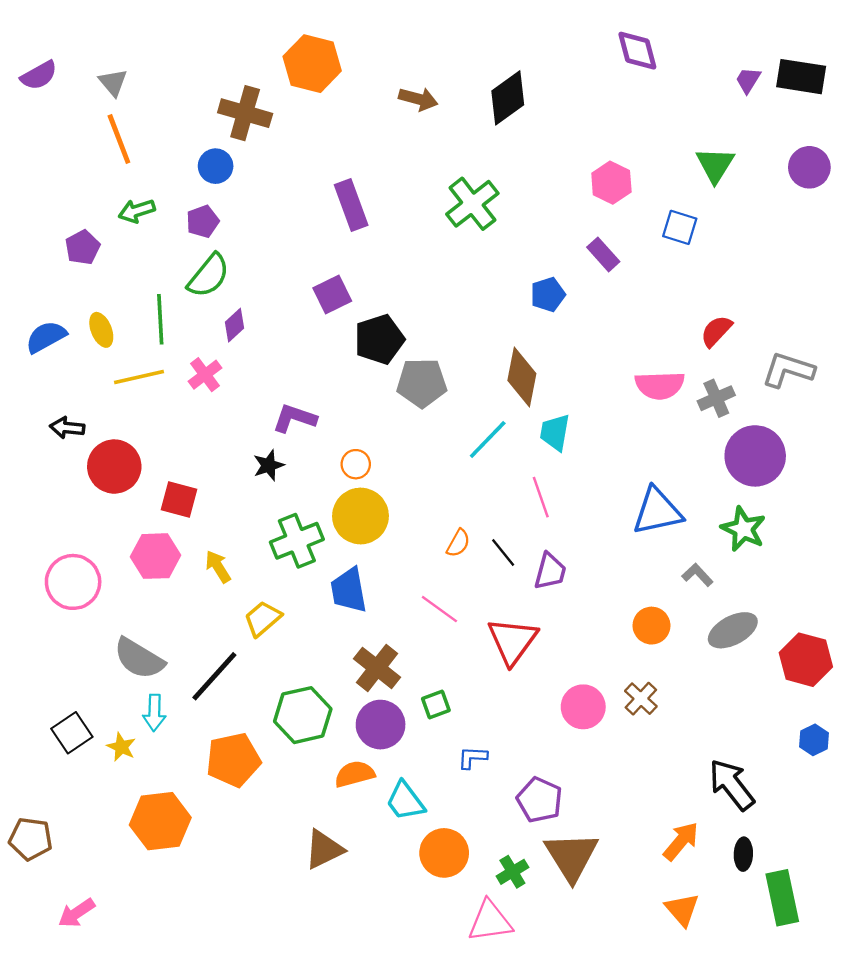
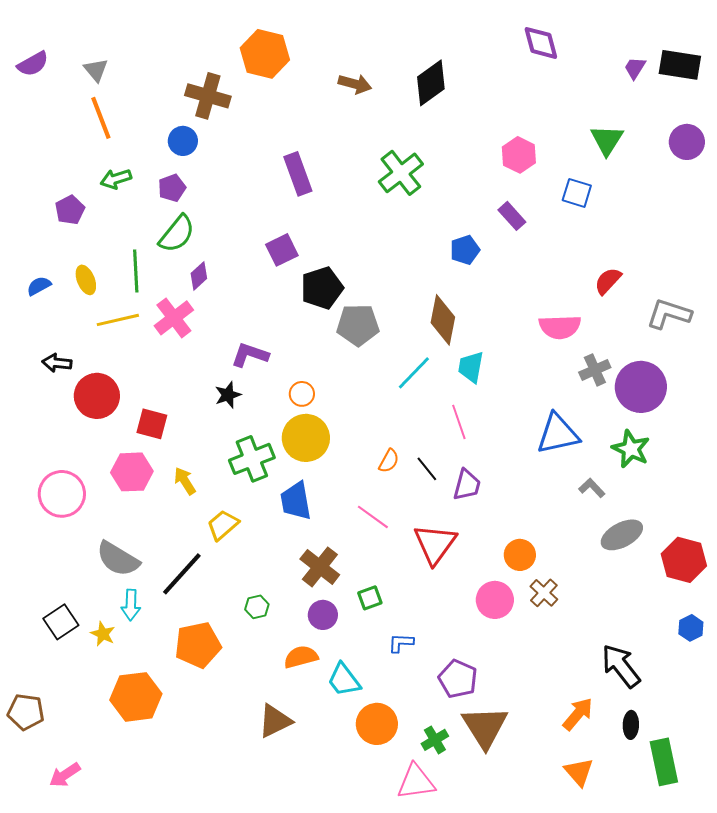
blue semicircle: (46, 337) -> (39, 286), size x0.7
pink cross: (205, 375) -> (174, 318), size x1.4
gray cross: (716, 398) -> (595, 370), moved
orange circle: (651, 626) -> (520, 555), moved
green hexagon: (303, 715) -> (257, 607), size x0.5
purple circle: (381, 725) -> (323, 615), size x0.7

